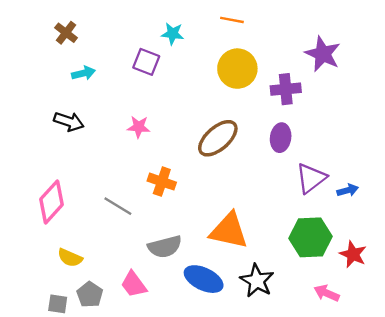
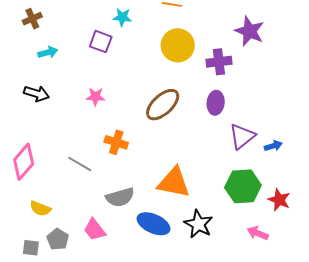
brown cross: (66, 33) -> (32, 19), turned 30

